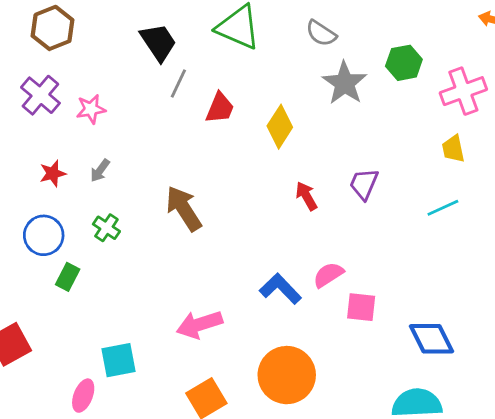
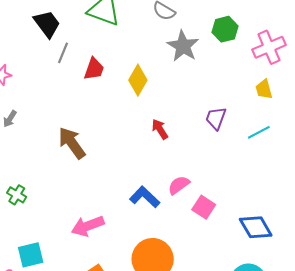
purple trapezoid: (364, 184) -> (216, 118), moved
green cross: (106, 228) -> (17, 195), moved
pink square: (361, 307) -> (204, 207), turned 30

